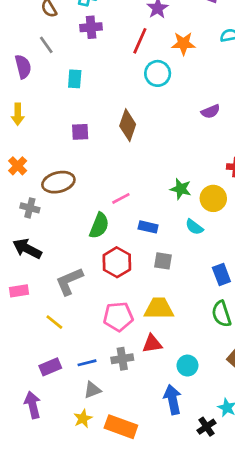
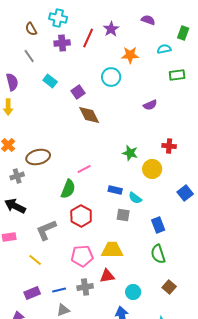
red line: (140, 41) -> (88, 38), moved
purple semicircle: (23, 67) -> (12, 82), moved
cyan rectangle: (75, 79) -> (50, 81), turned -56
brown diamond: (128, 125) -> (89, 115), turned -45
purple square: (80, 132) -> (78, 92), moved, turned -32
green star: (181, 189) -> (130, 153), moved
gray cross: (30, 208) -> (17, 176), turned -32
blue rectangle: (148, 227) -> (115, 190), moved
cyan semicircle: (194, 227) -> (135, 198), moved
gray square: (163, 261) -> (123, 215), moved

